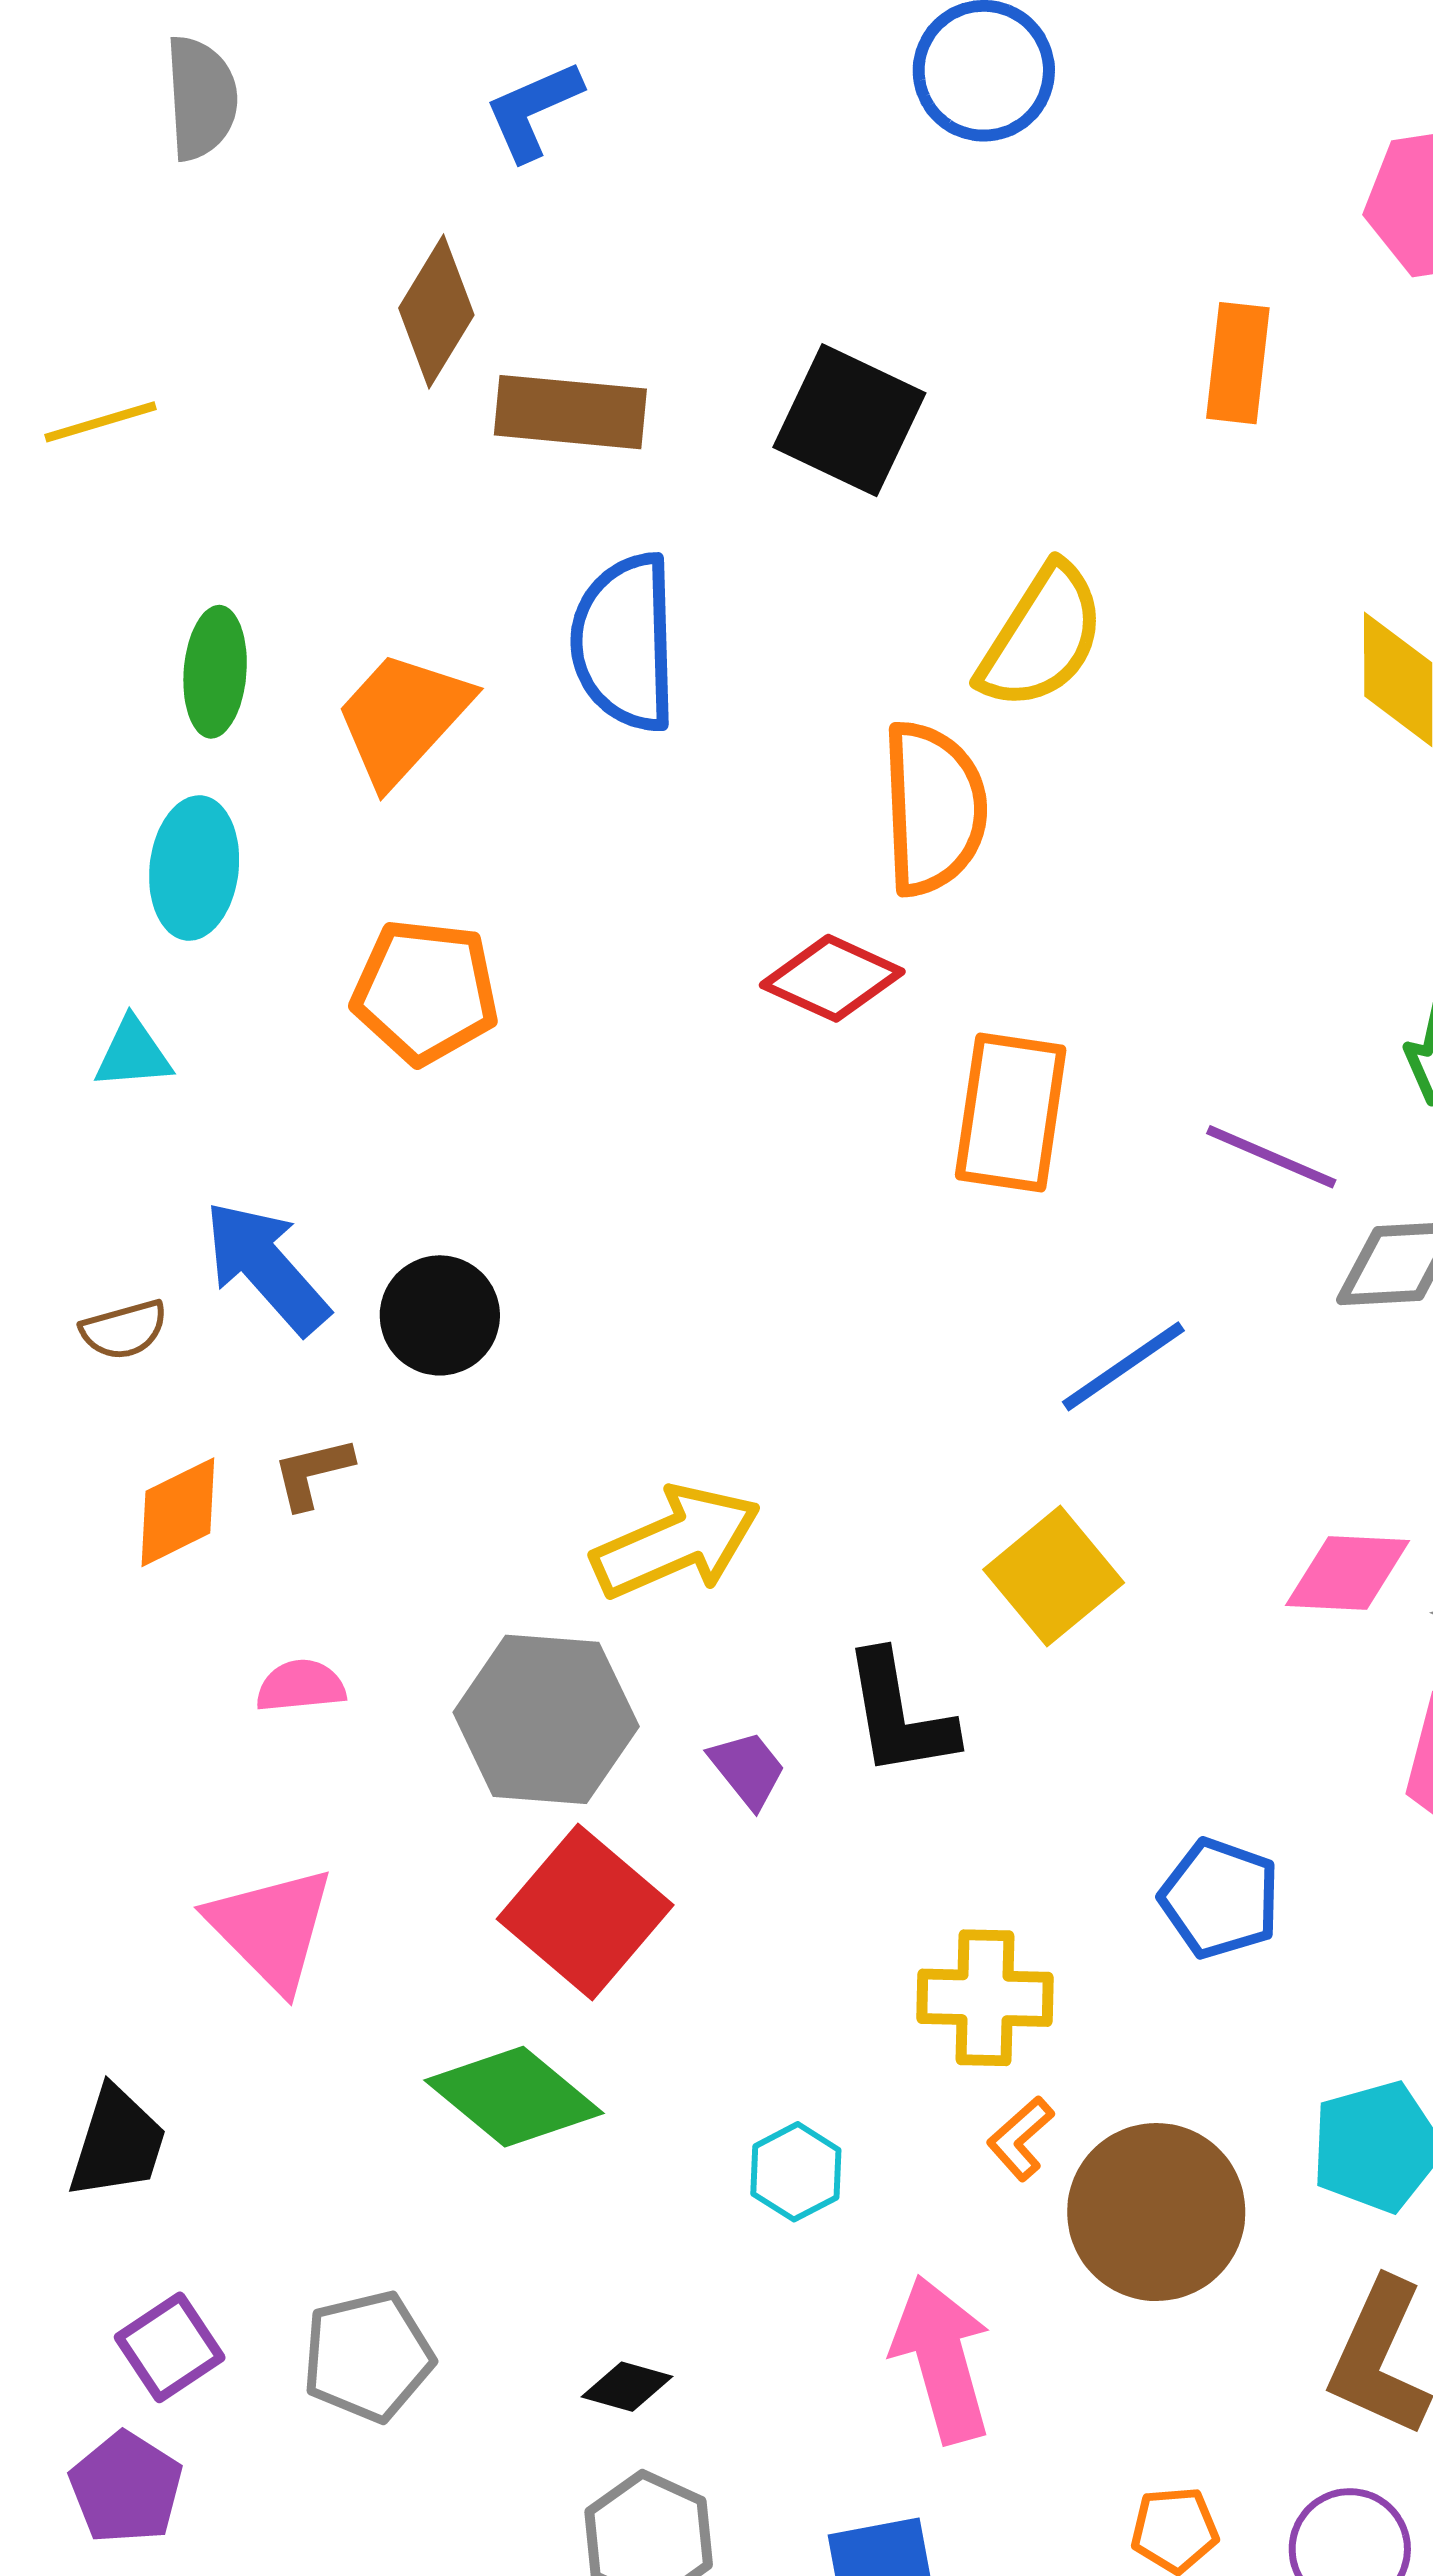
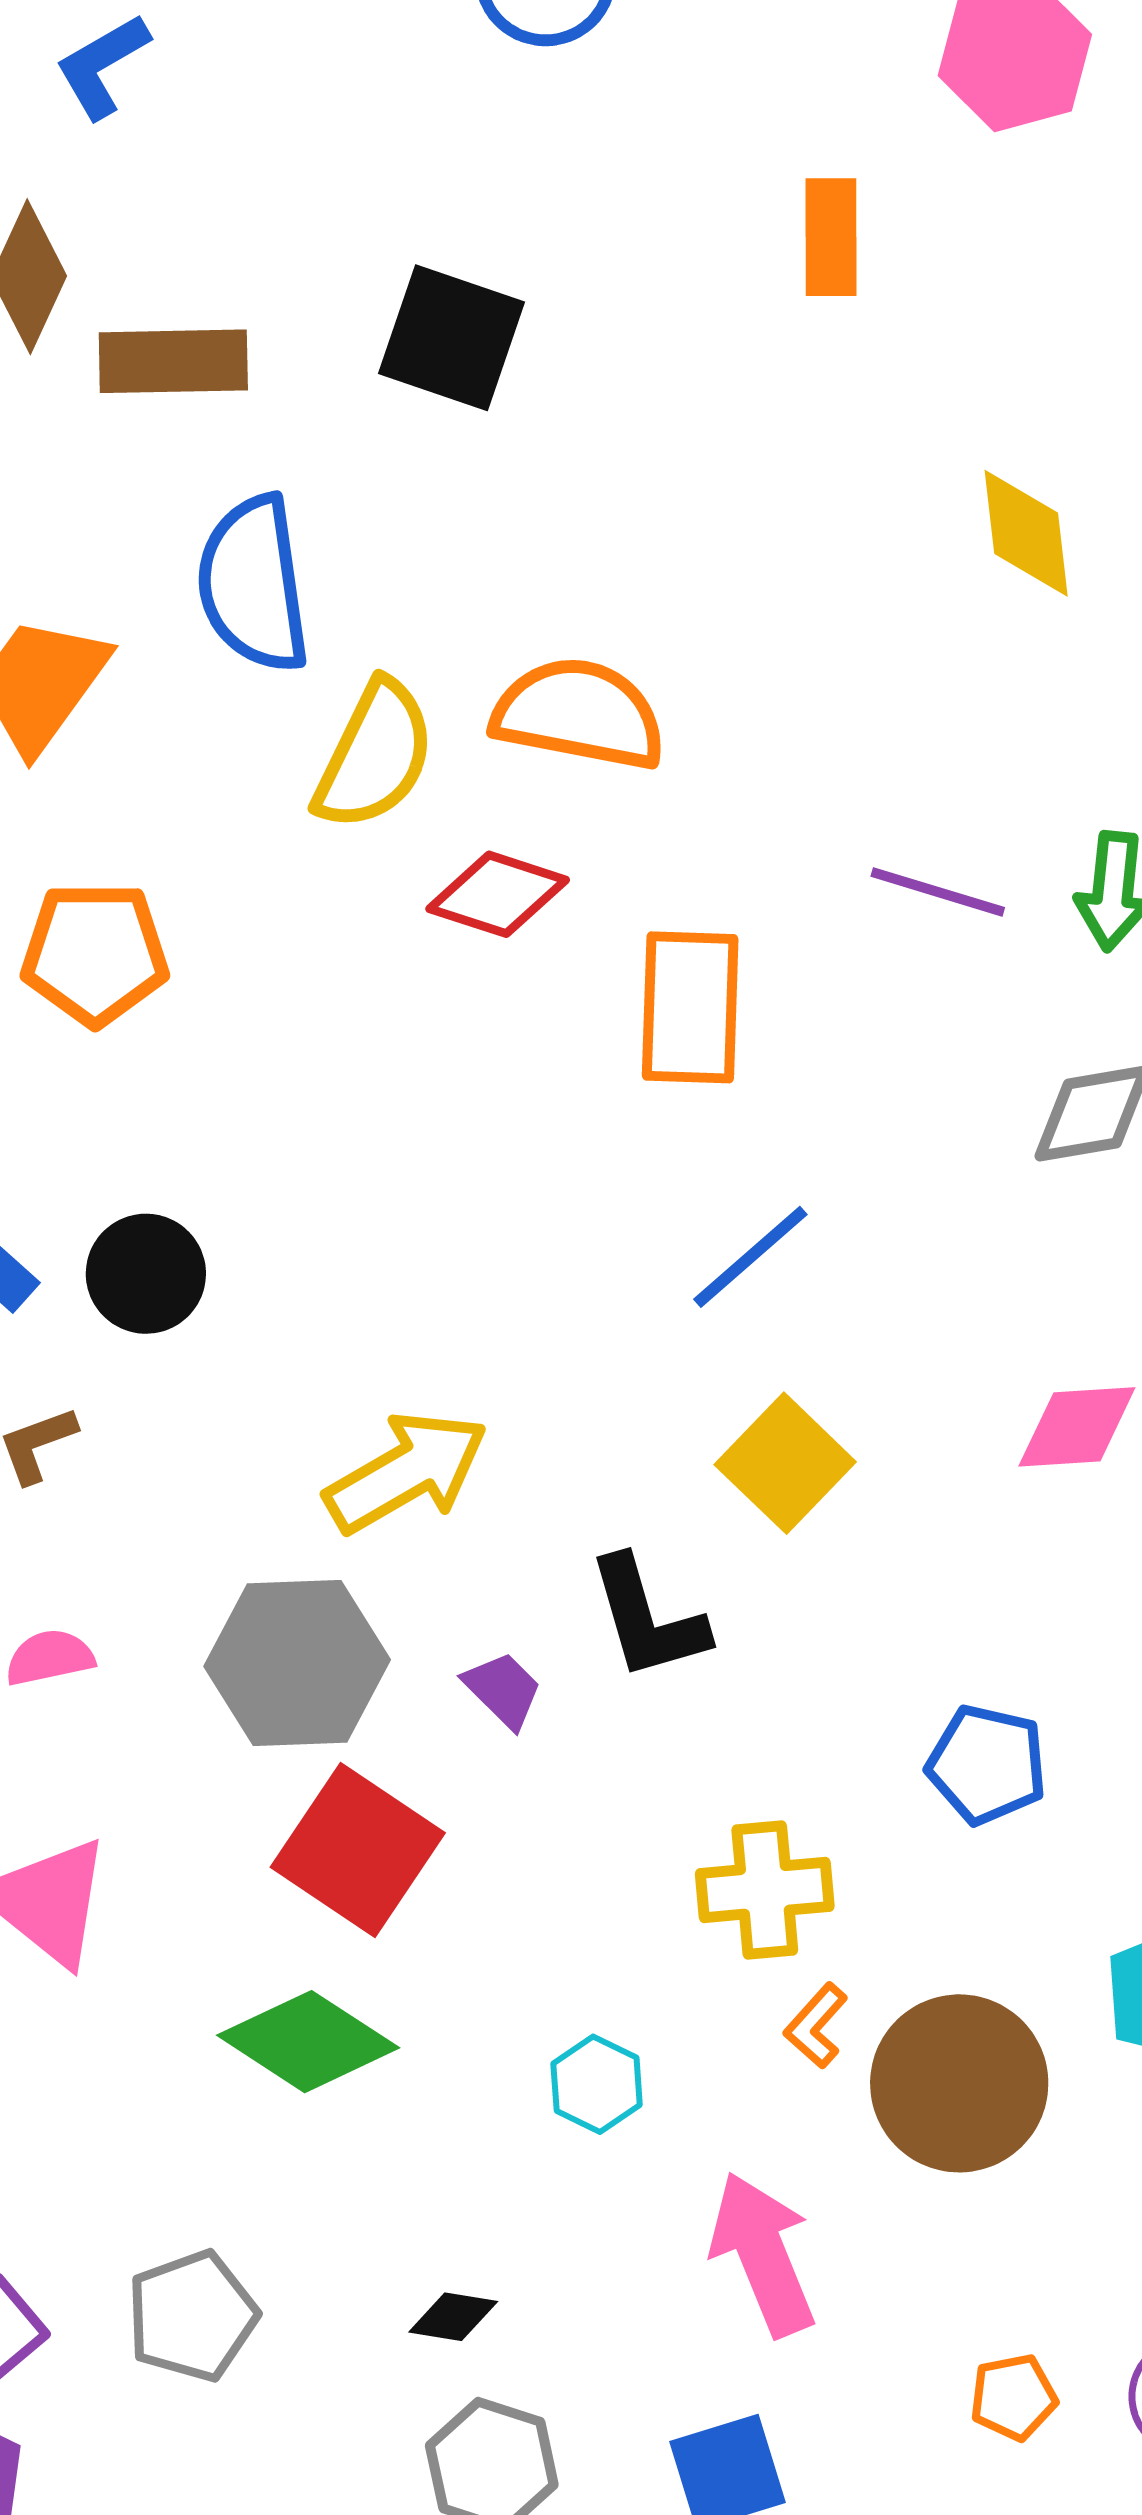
yellow semicircle: (1042, 637) -> (375, 755), moved
orange semicircle: (934, 808) -> (579, 714), turned -70
purple line: (1271, 1157) -> (938, 892), moved
blue line: (1123, 1366) -> (750, 1257), moved

